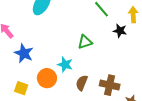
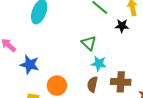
green triangle: (85, 42) -> (89, 43), turned -49
cyan star: (65, 65) -> (99, 63), moved

